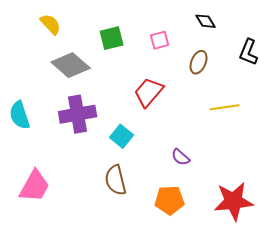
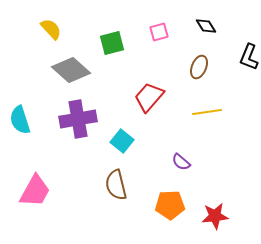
pink square: (160, 40) -> (159, 32), moved
yellow line: (225, 107) -> (207, 112), moved
red star: (234, 201) -> (215, 216), moved, size x0.7

